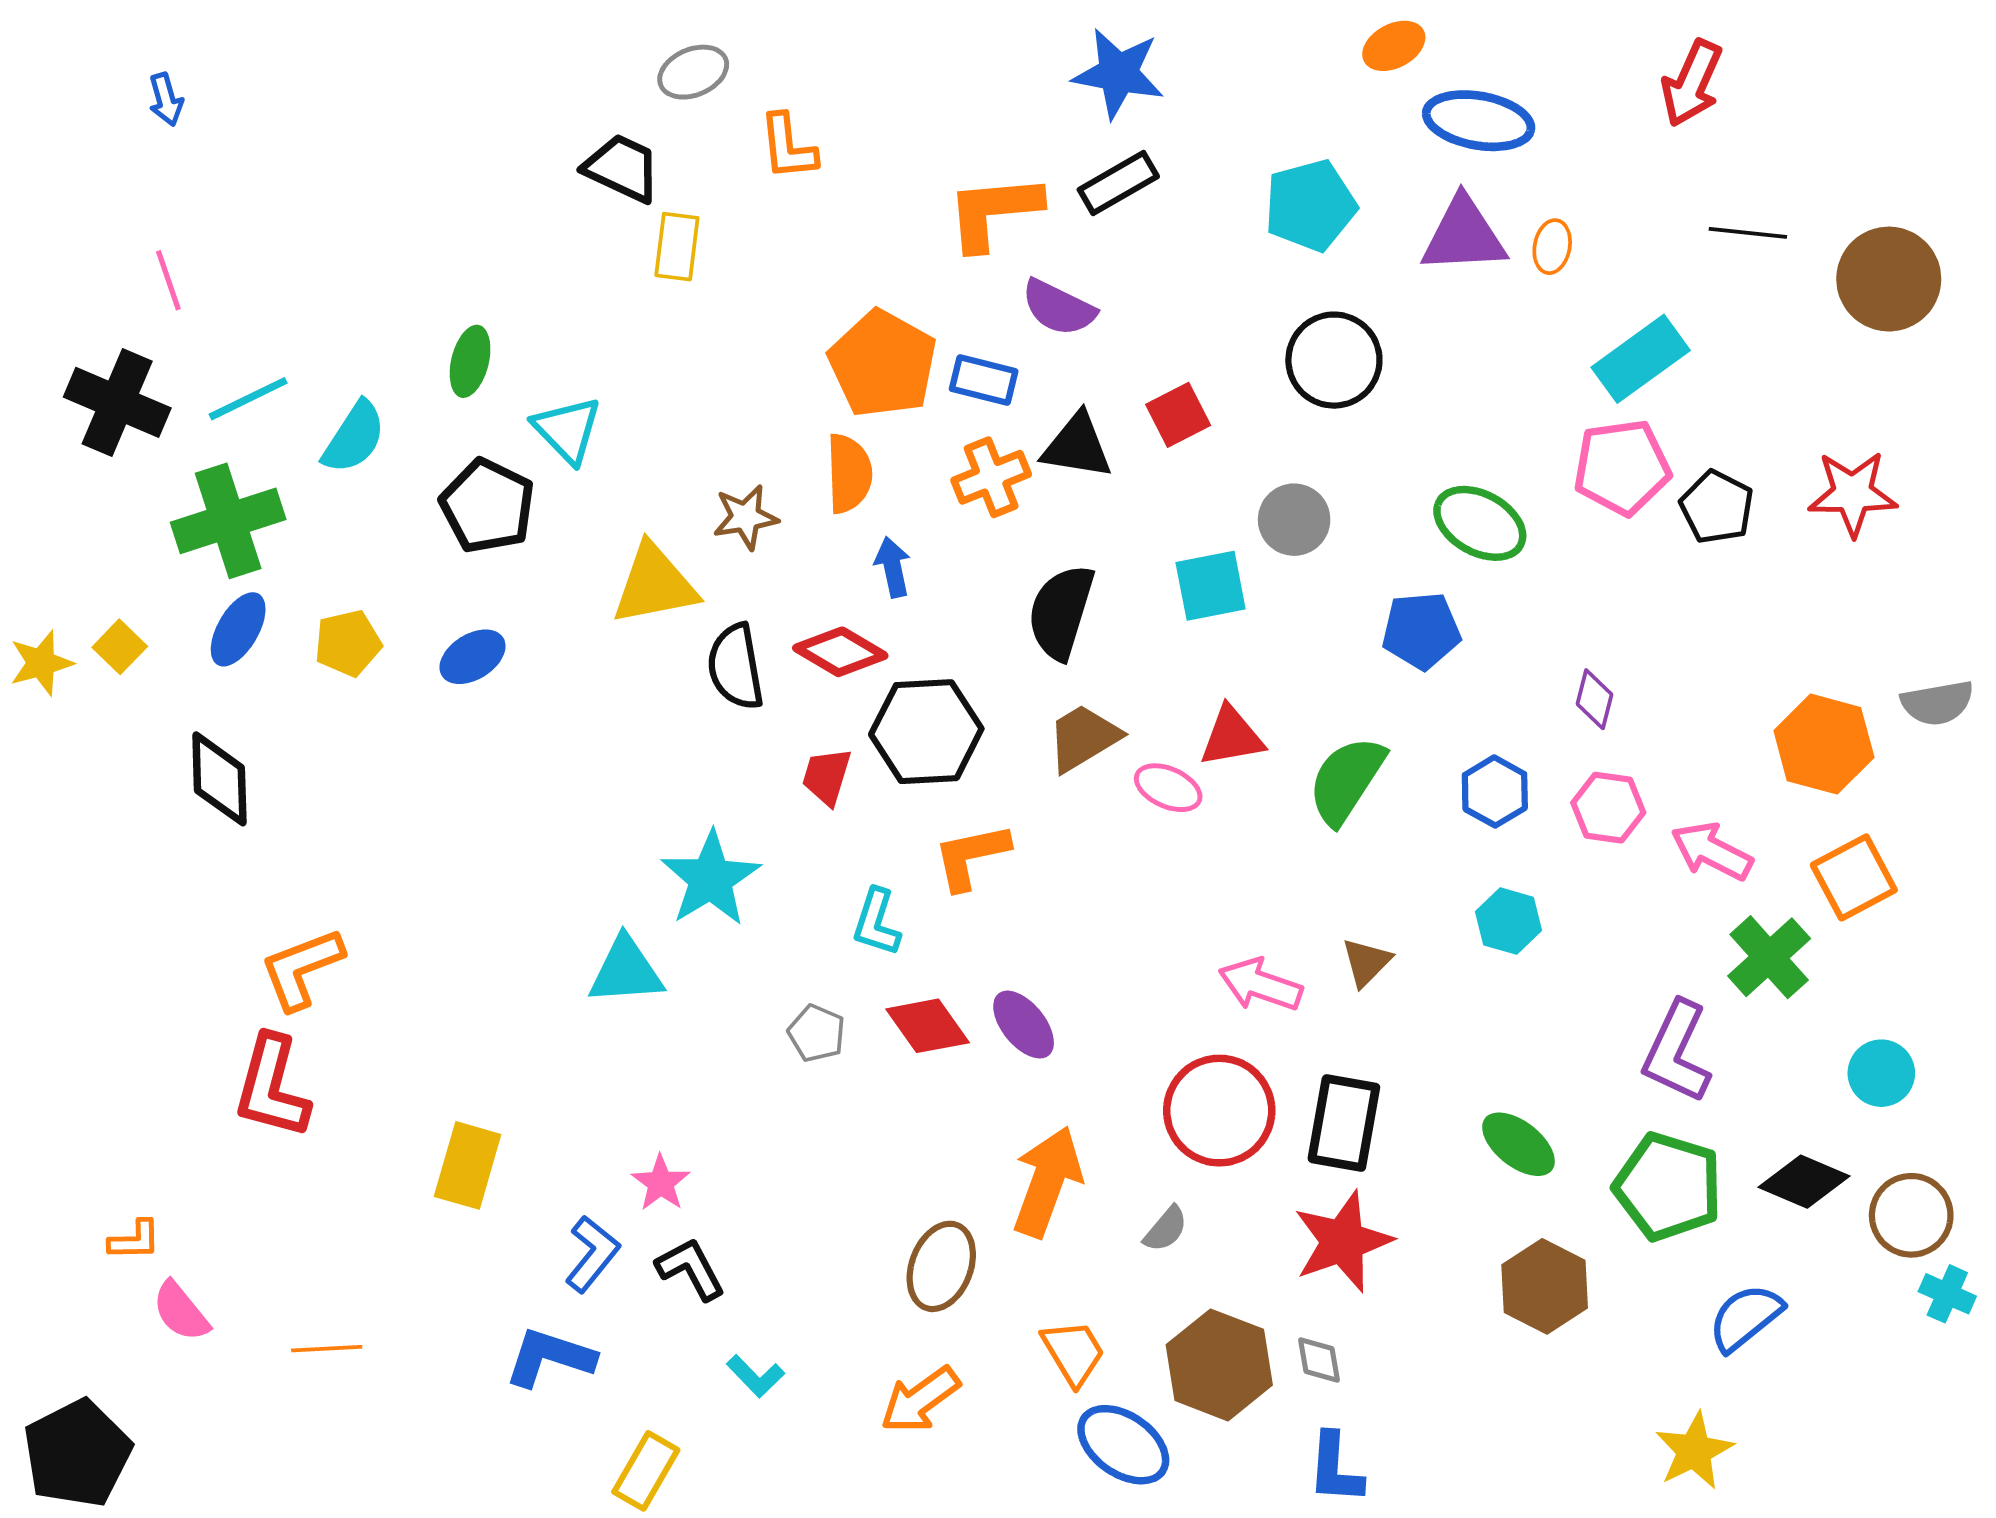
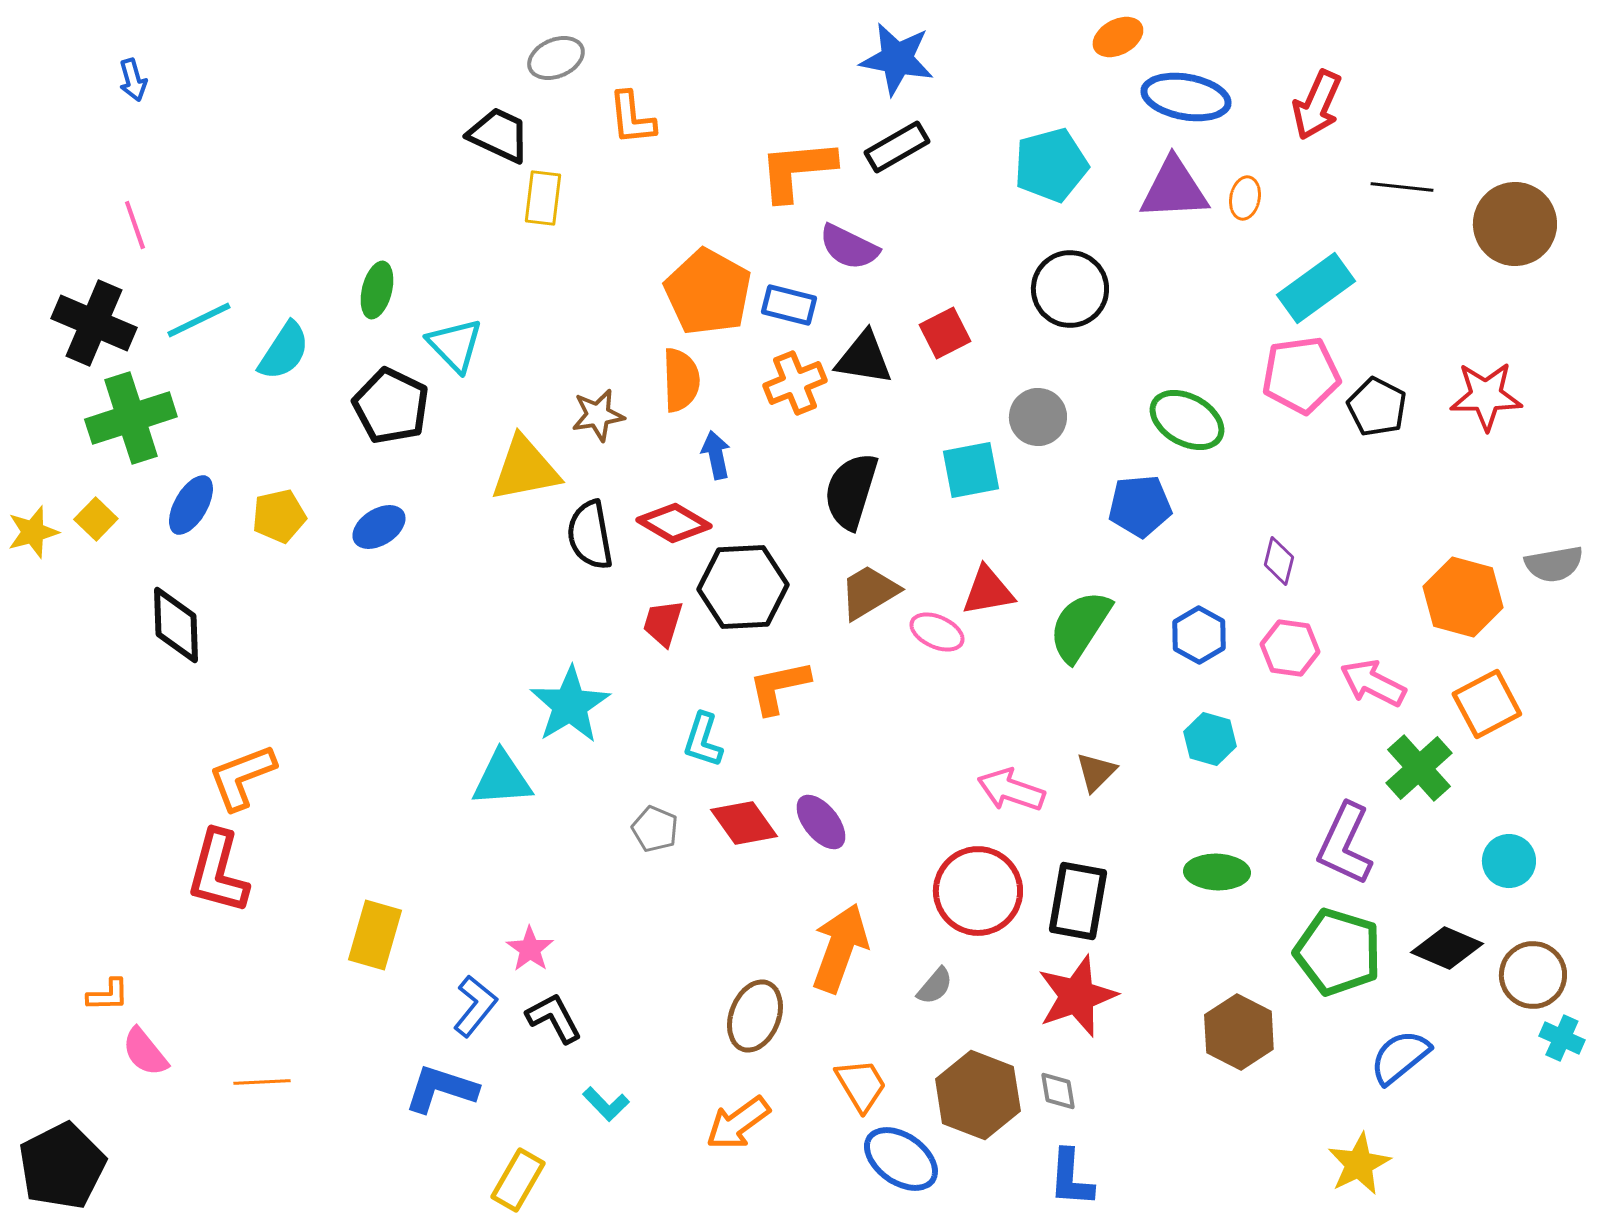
red arrow: (1692, 83) -> (1317, 105), moved
green cross: (228, 521) -> (131, 418), moved
green ellipse: (1518, 1144) -> (1217, 872), moved, turned -36

